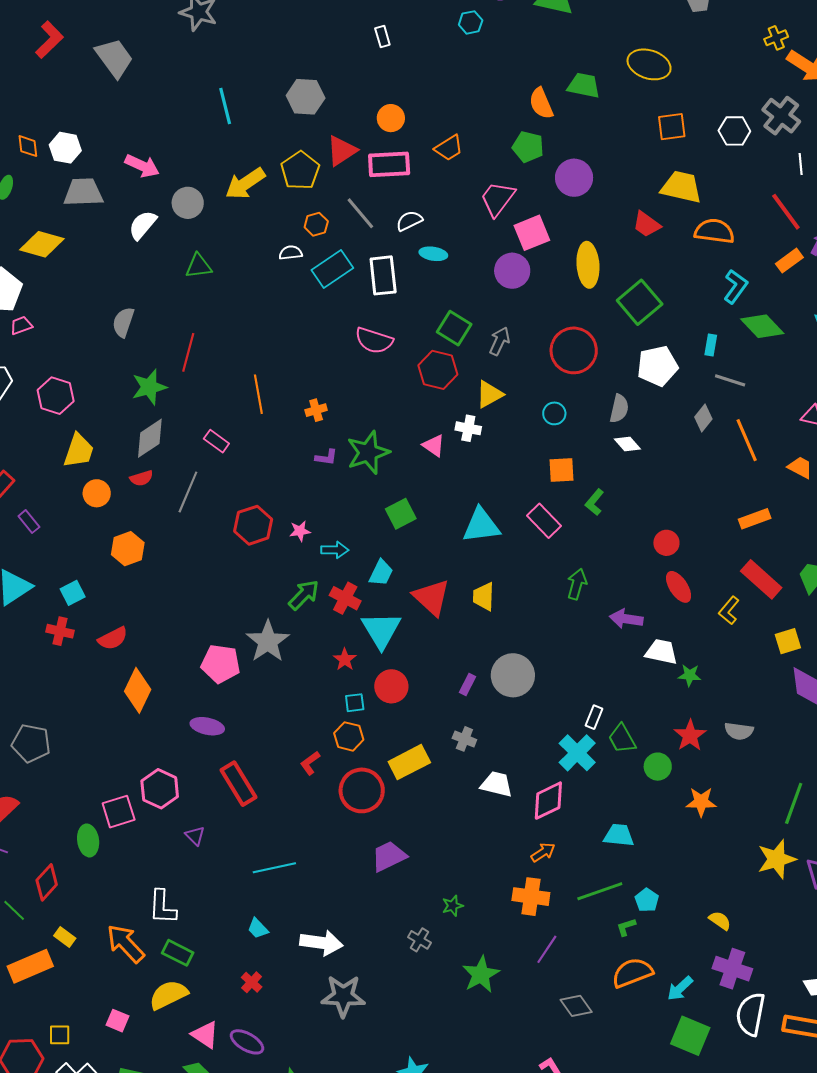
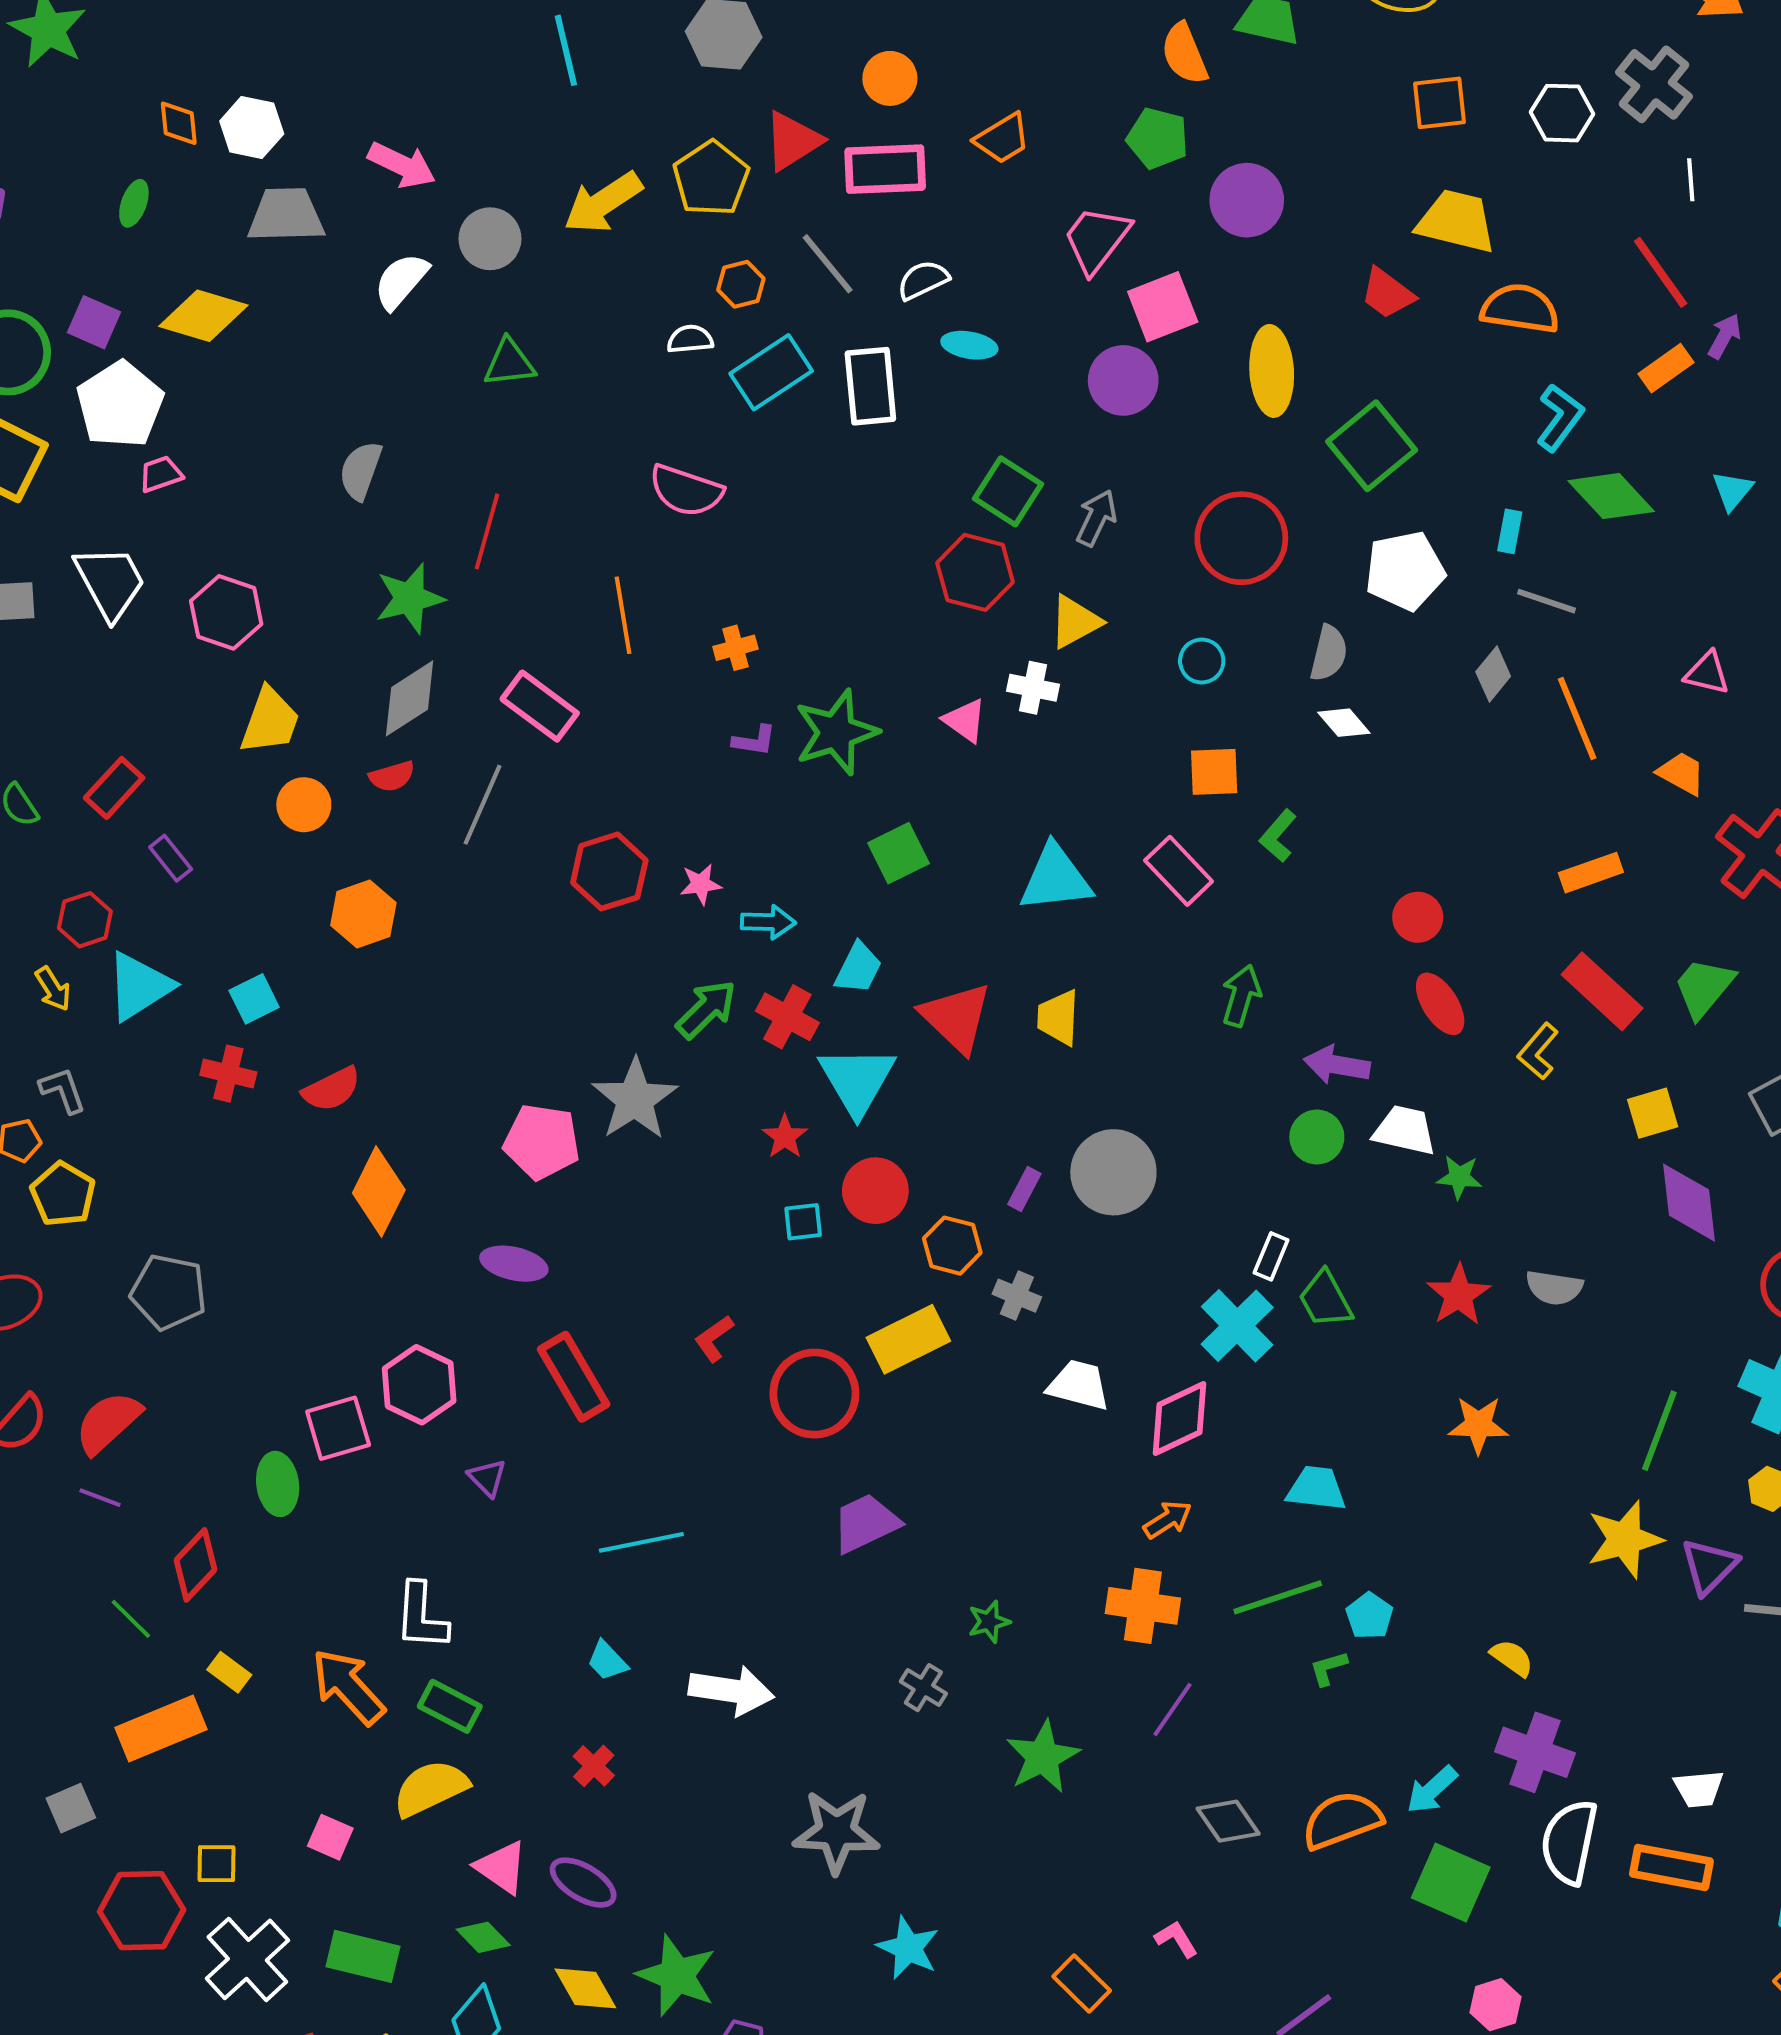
pink semicircle: (374, 341) -> (686, 491), moved
pink rectangle: (216, 441) -> (540, 706), size x1.5
orange hexagon: (349, 736) -> (952, 1246), moved
green circle: (658, 767) -> (1317, 1137), moved
orange semicircle: (632, 973) -> (1342, 1820), moved
gray star: (343, 996) -> (836, 1832), moved

